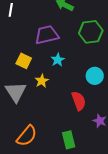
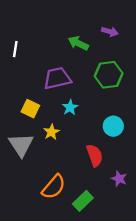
orange semicircle: (27, 136) -> (54, 187), moved
green rectangle: (69, 140) -> (83, 201), turned 60

